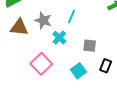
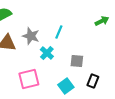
pink square: (41, 64) -> (29, 79), turned 30

